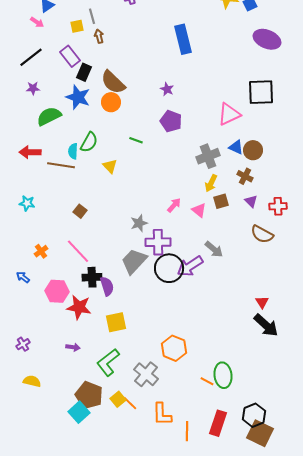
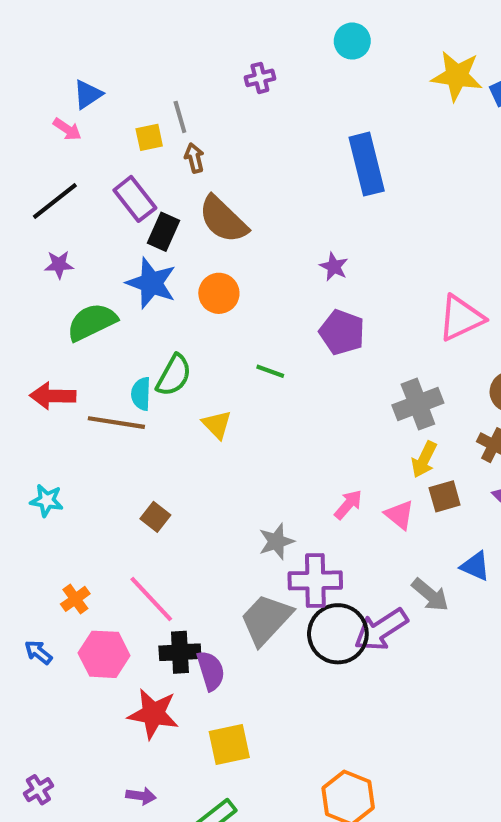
brown semicircle: (113, 82) -> (223, 219), moved
blue triangle: (236, 147) -> (475, 566), moved
pink hexagon: (57, 291) -> (104, 654), moved

